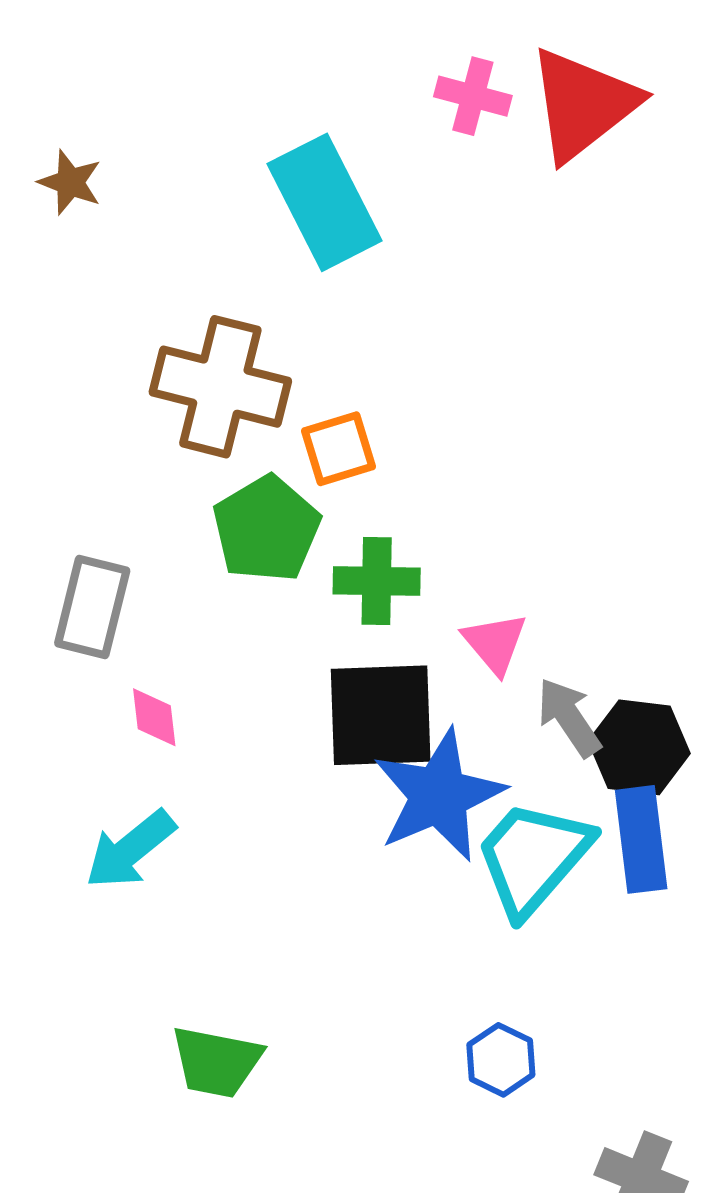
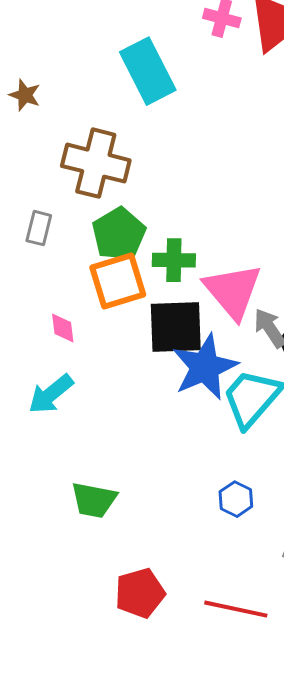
brown star: (70, 182) -> (25, 95), moved
orange square: (339, 449) -> (118, 281), moved, size x1.5
gray rectangle: (92, 607) -> (39, 228), moved, size x0.7
pink triangle: (495, 643) -> (233, 291), size x1.8

